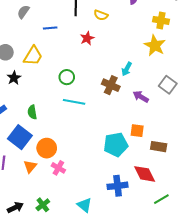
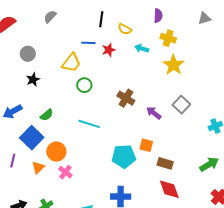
yellow cross: (161, 20) -> (168, 38), moved
blue line: (50, 28) -> (88, 43), moved
yellow trapezoid: (33, 56) -> (71, 63), moved
cyan arrow: (127, 69) -> (142, 48), moved, turned 72
cyan line: (74, 102) -> (89, 124), moved
green semicircle: (32, 112) -> (47, 115), turned -128
red diamond: (145, 174) -> (169, 189), moved

